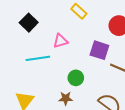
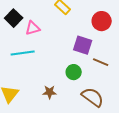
pink triangle: (60, 41) -> (33, 28), moved
green circle: (76, 78) -> (74, 72), moved

